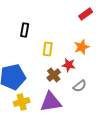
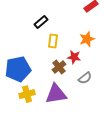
black rectangle: (25, 30) -> (41, 22), moved, turned 40

